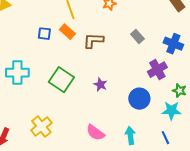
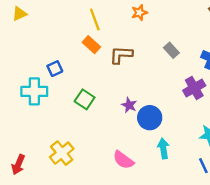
blue square: (44, 34) -> (55, 69), moved, turned -32
green square: (61, 80) -> (85, 99), size x0.7
blue circle: (139, 99) -> (150, 118), moved
cyan arrow: (130, 136) -> (163, 149), moved

